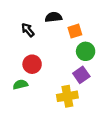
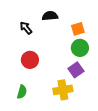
orange square: (75, 31) -> (78, 29), moved
green semicircle: (20, 85) -> (22, 92), moved, turned 120

